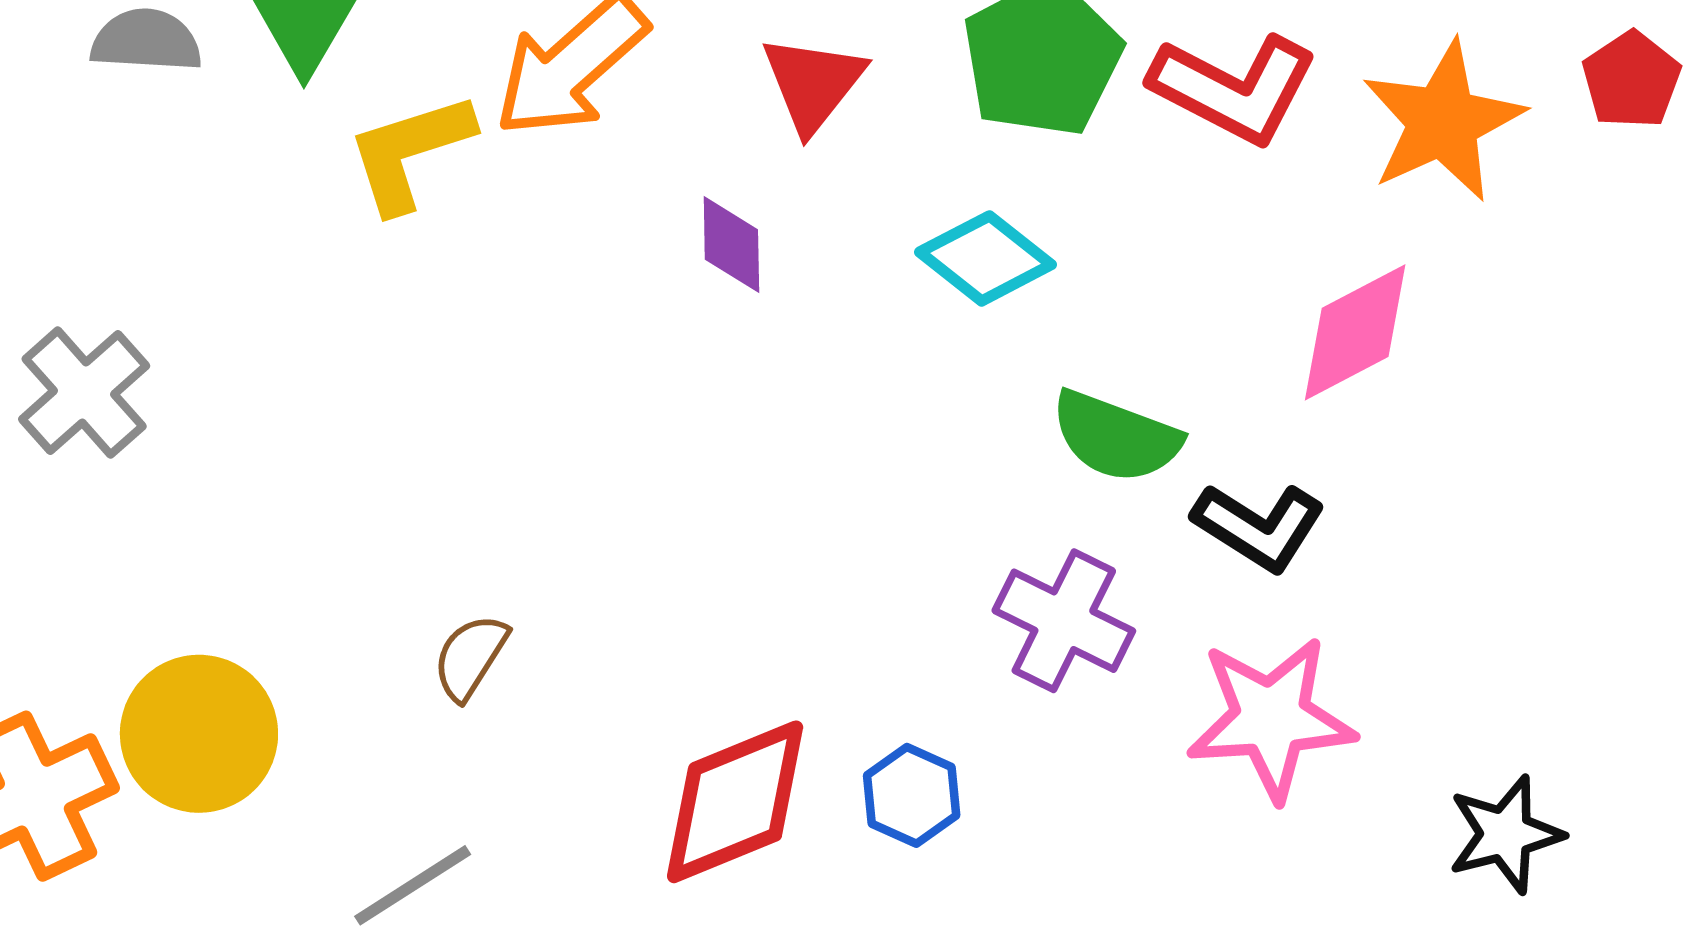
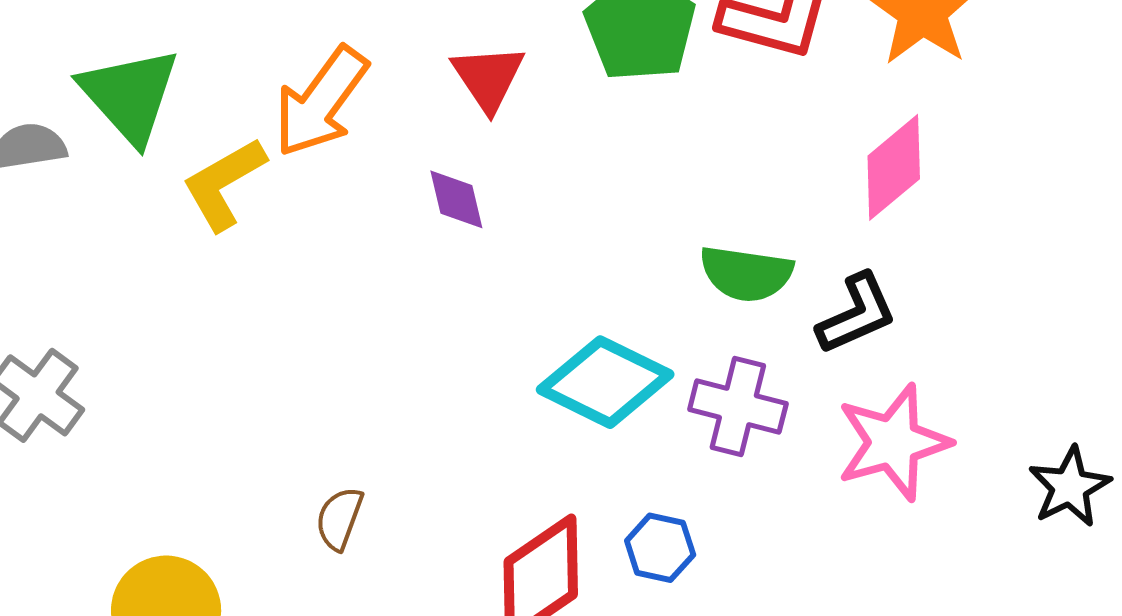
cyan diamond: (986, 258) -> (605, 382), moved, size x1.4
black L-shape: (1259, 527) -> (857, 314), turned -44

